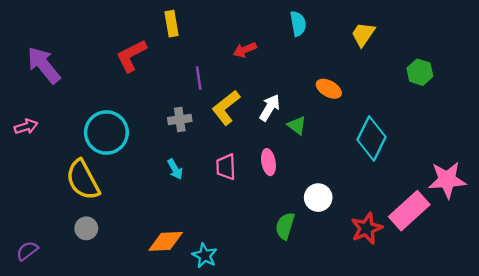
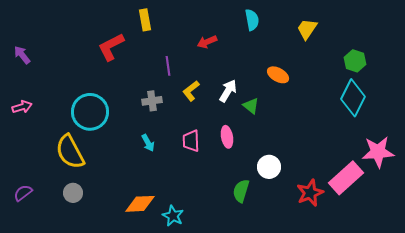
purple arrow: (44, 65) -> (22, 55), moved, size x0.6
yellow L-shape: (226, 108) -> (191, 91), size x0.7
cyan diamond: (371, 138) -> (353, 98), moved
purple semicircle: (27, 251) -> (23, 193), moved

